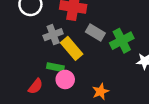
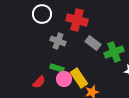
gray cross: (53, 35) -> (58, 41), turned 35
yellow rectangle: (72, 48) -> (79, 78), moved

